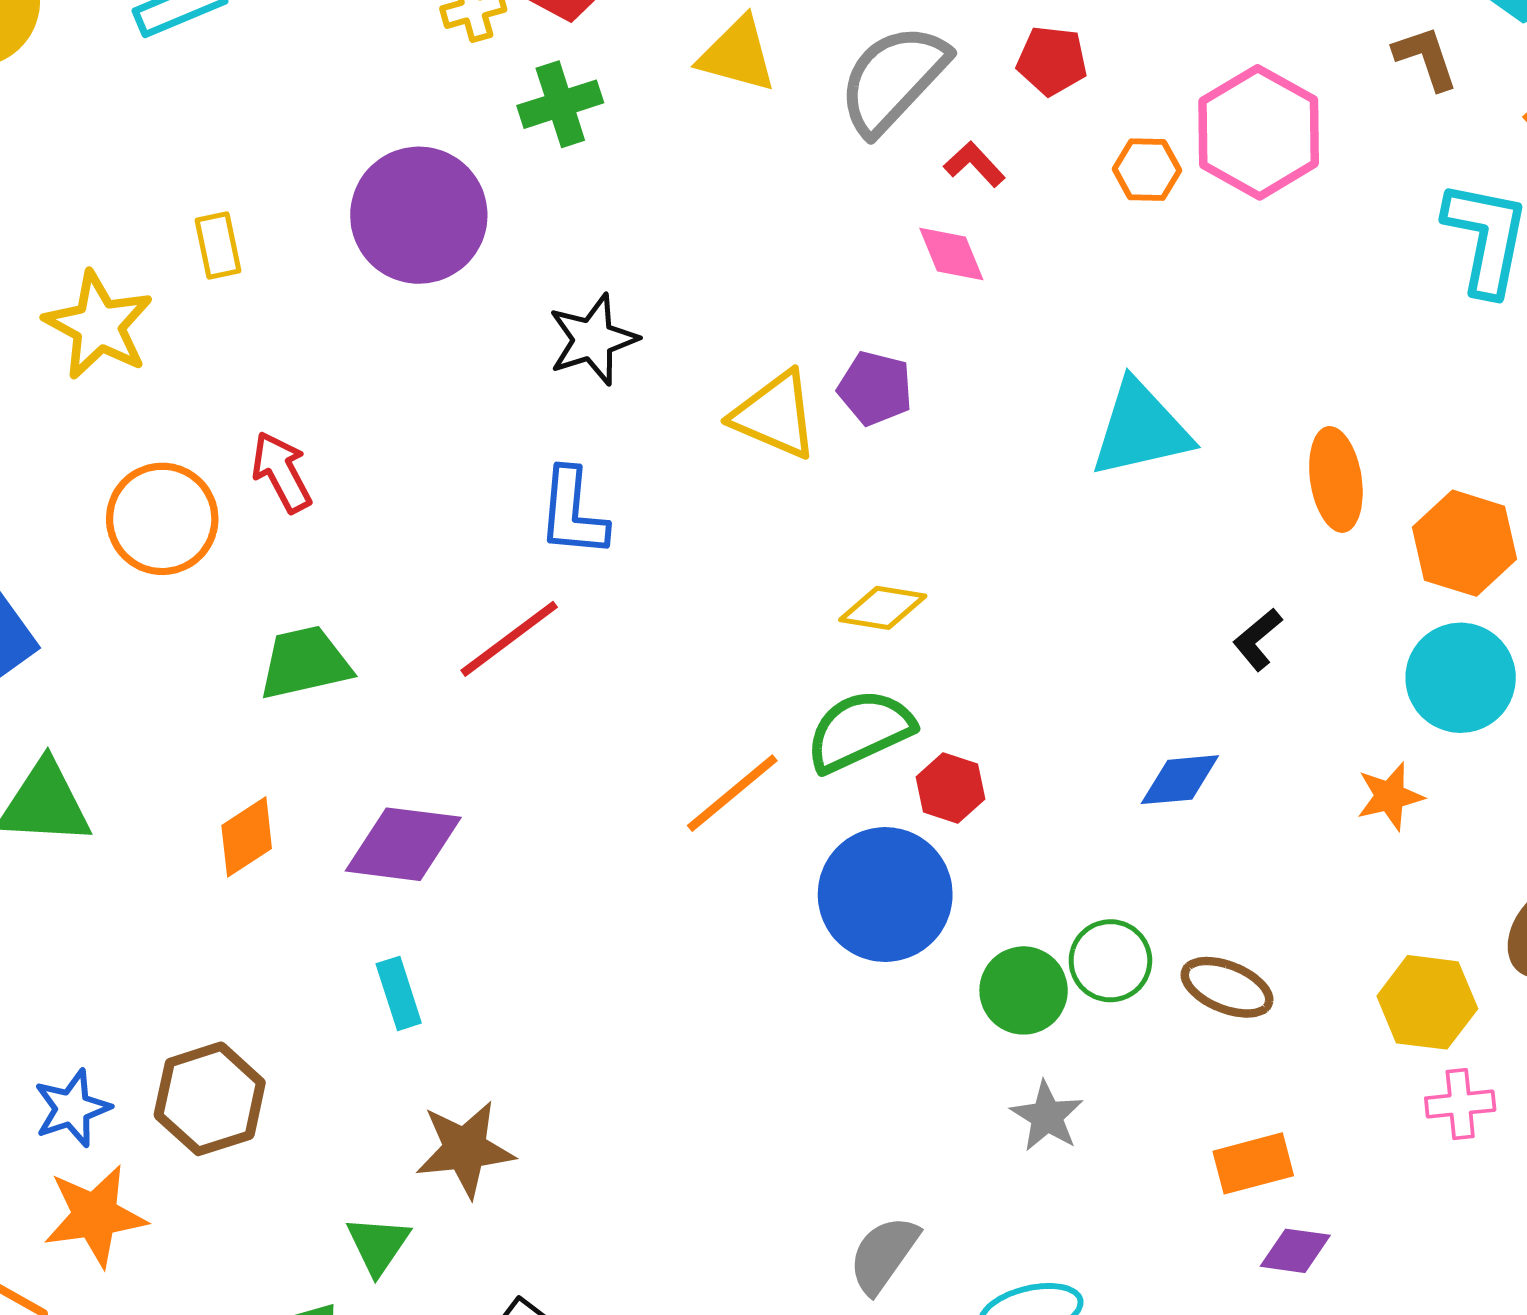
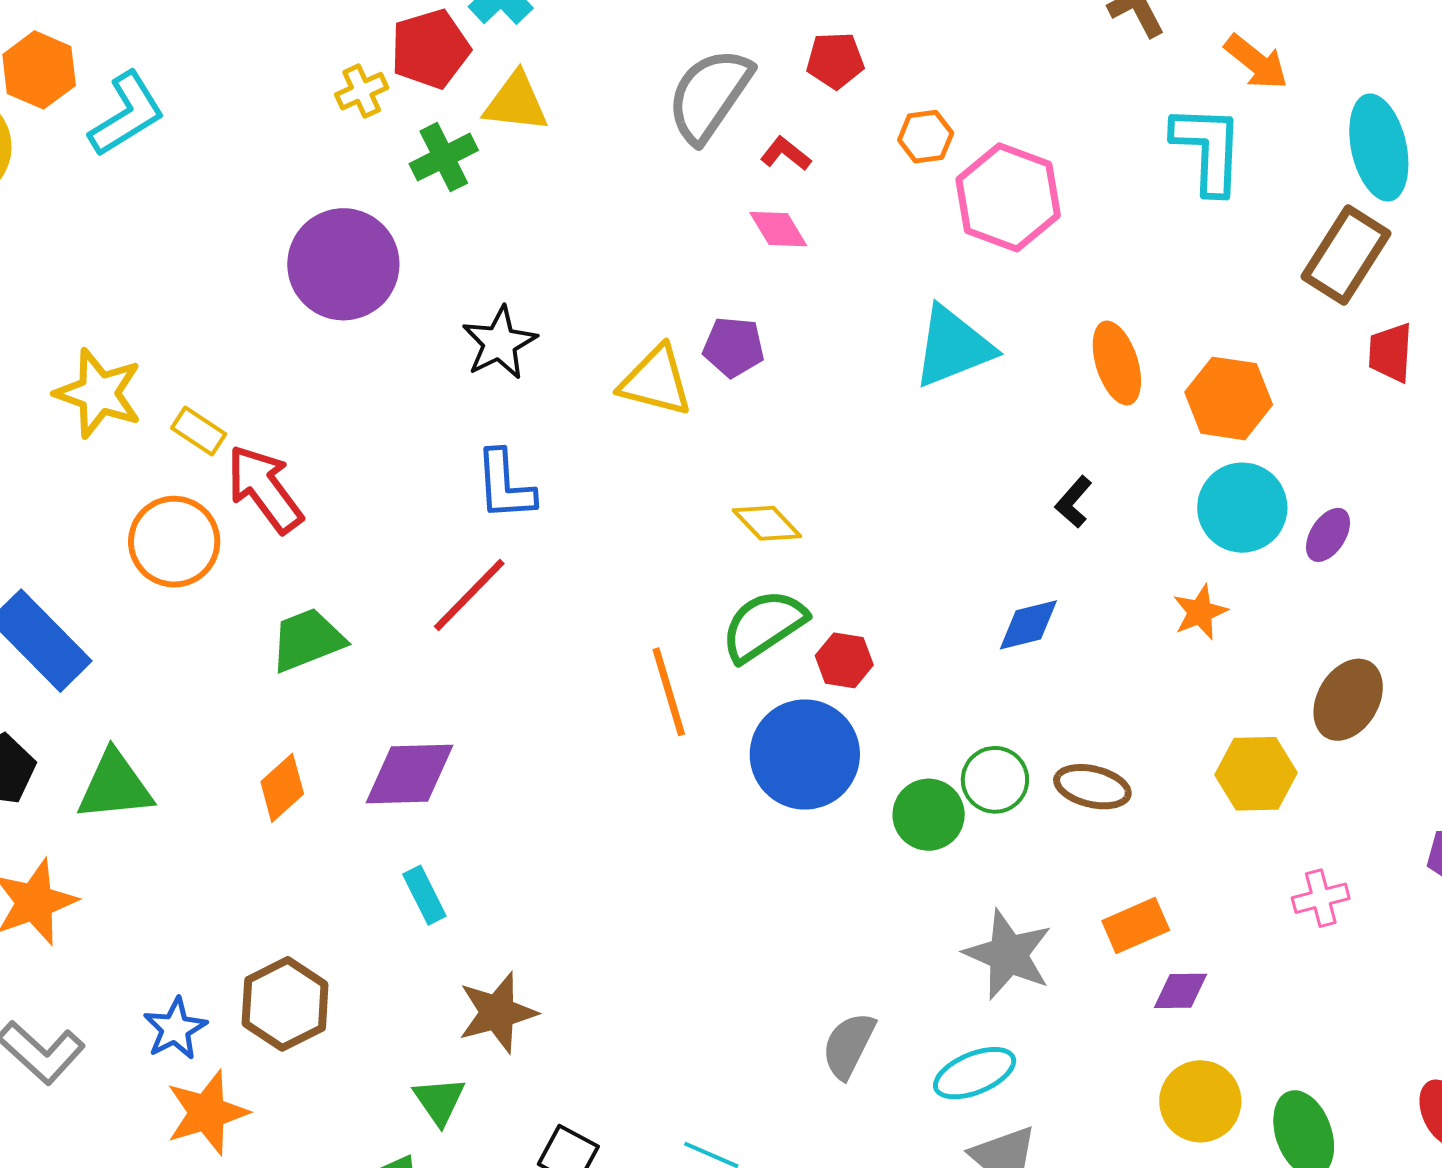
yellow triangle: (737, 55) -> (516, 102), moved
pink hexagon: (1259, 132) -> (1008, 197), moved
yellow rectangle: (218, 245) -> (199, 431), moved, turned -36
red arrow: (282, 472) -> (265, 489), size x1.4
yellow diamond: (883, 608) -> (767, 523), turned 46
orange line: (732, 793) -> (669, 692), turned -58
pink cross: (1460, 1104) -> (1321, 898), moved
gray star: (1047, 1116) -> (1008, 954), moved, size x1.5

